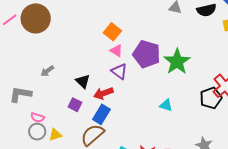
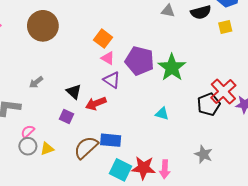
brown circle: (36, 18) -> (43, 26), moved
blue rectangle: (101, 114) -> (111, 140), moved, turned 66
pink semicircle: (38, 118) -> (28, 131), turned 120

